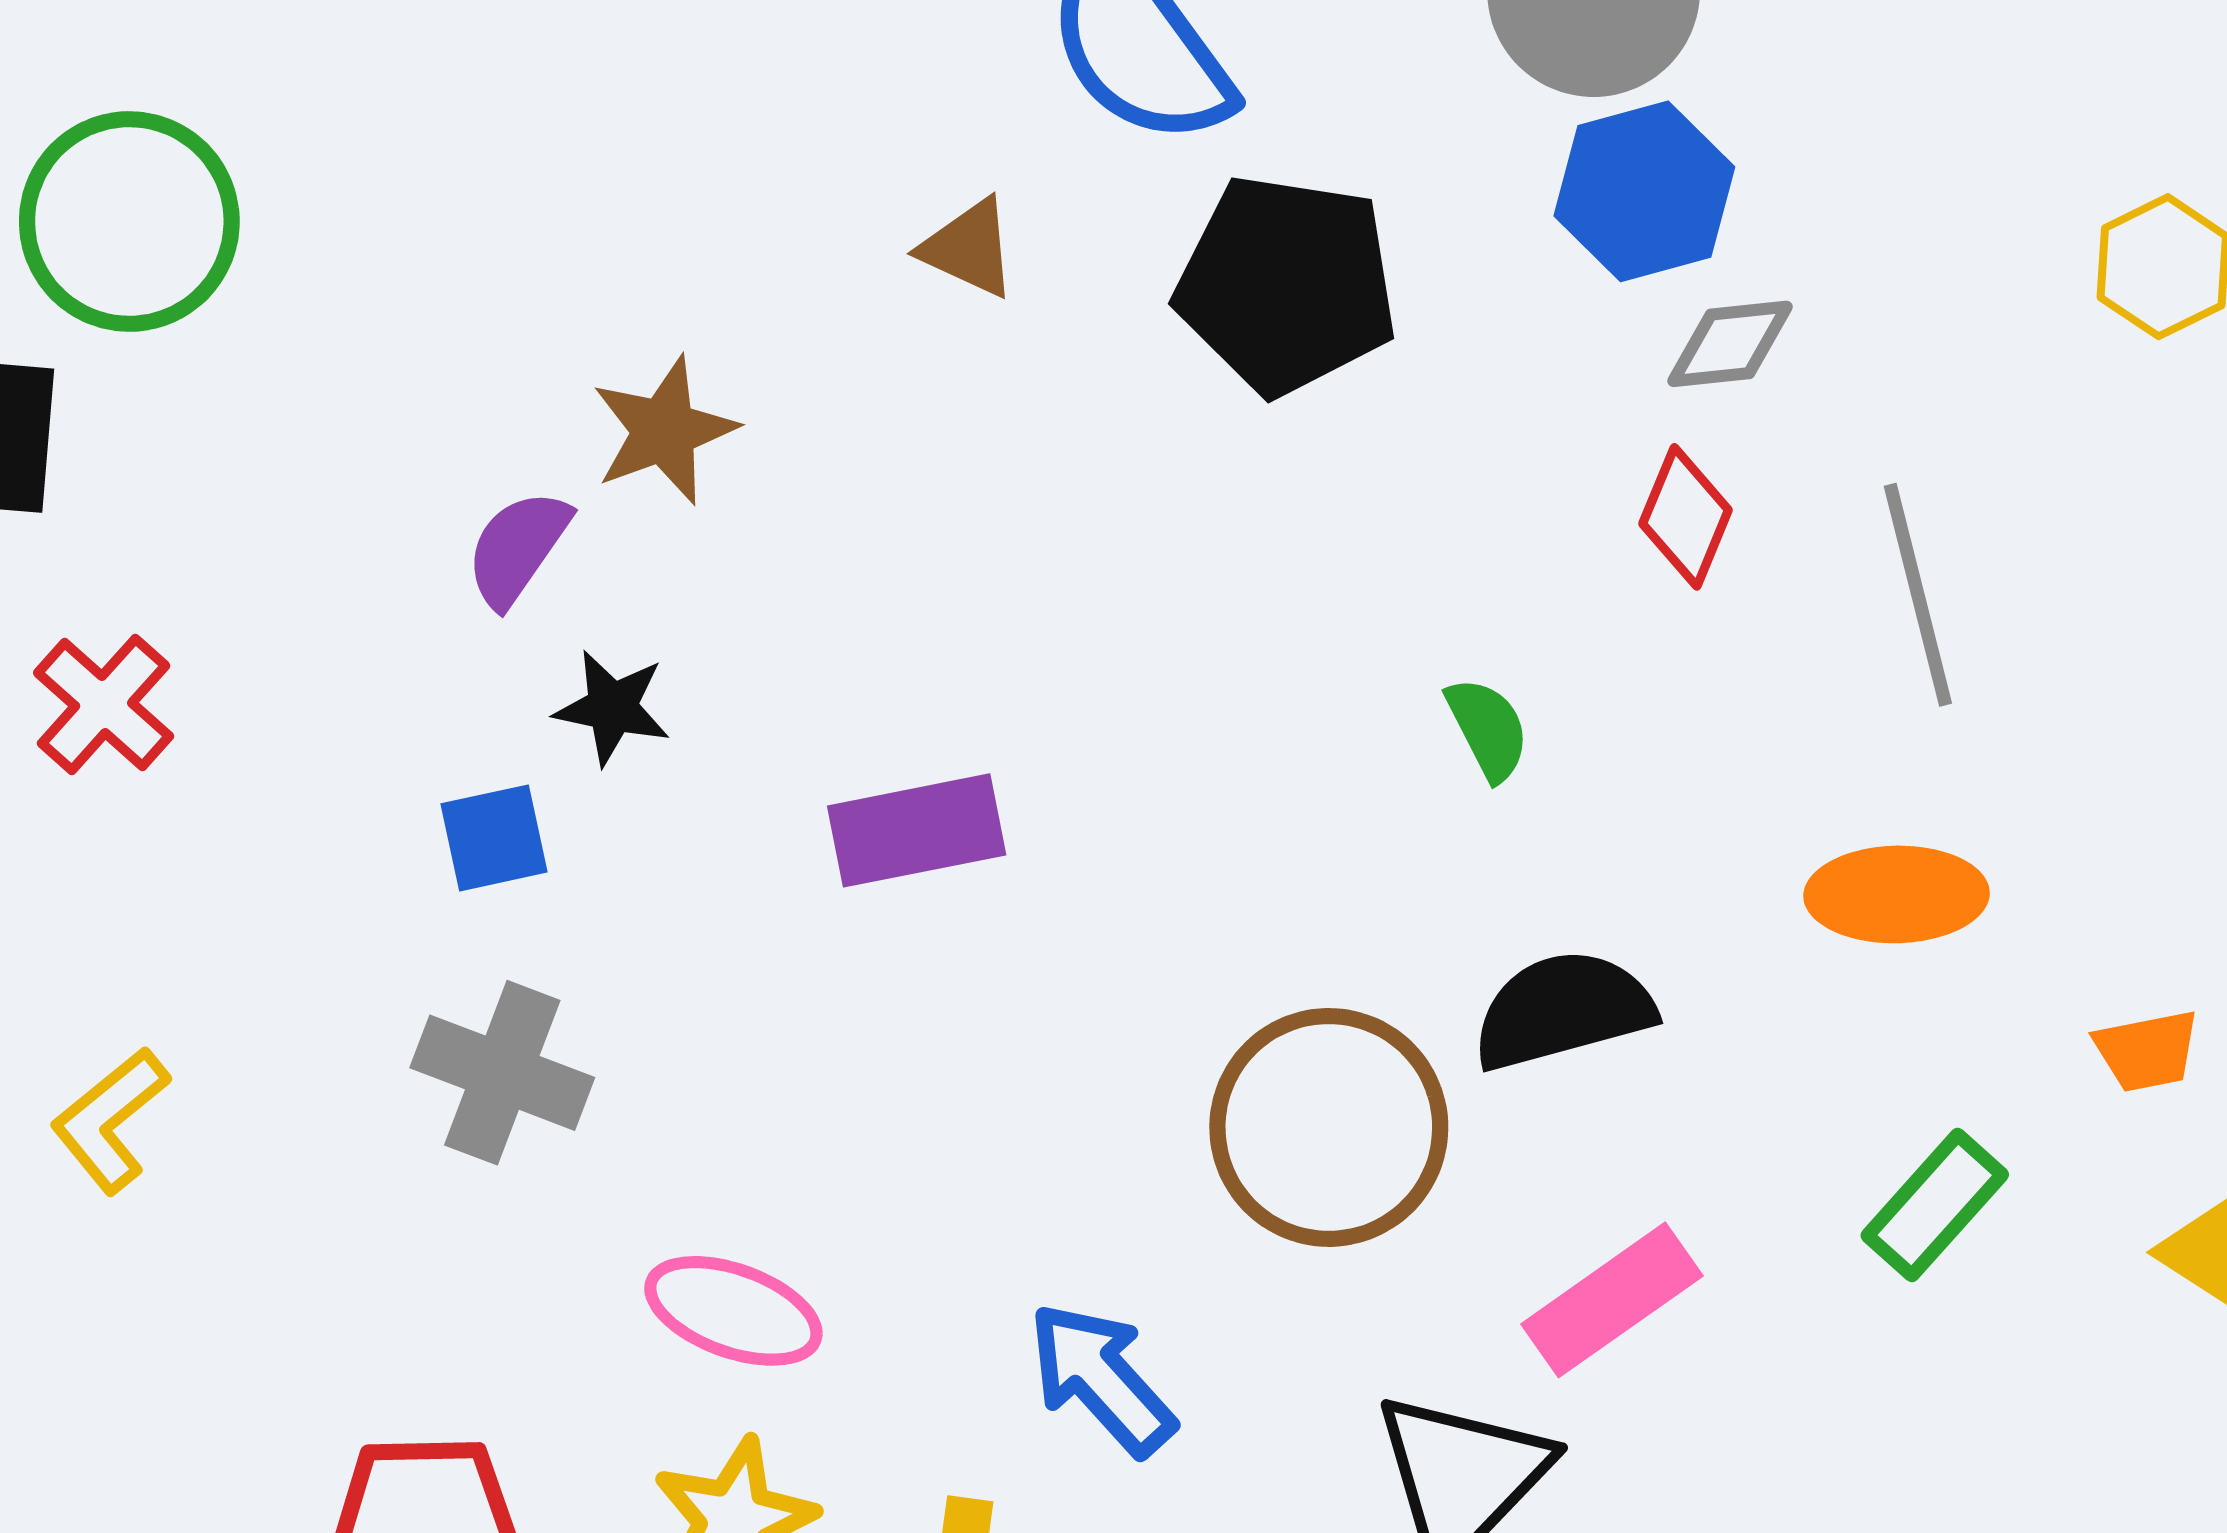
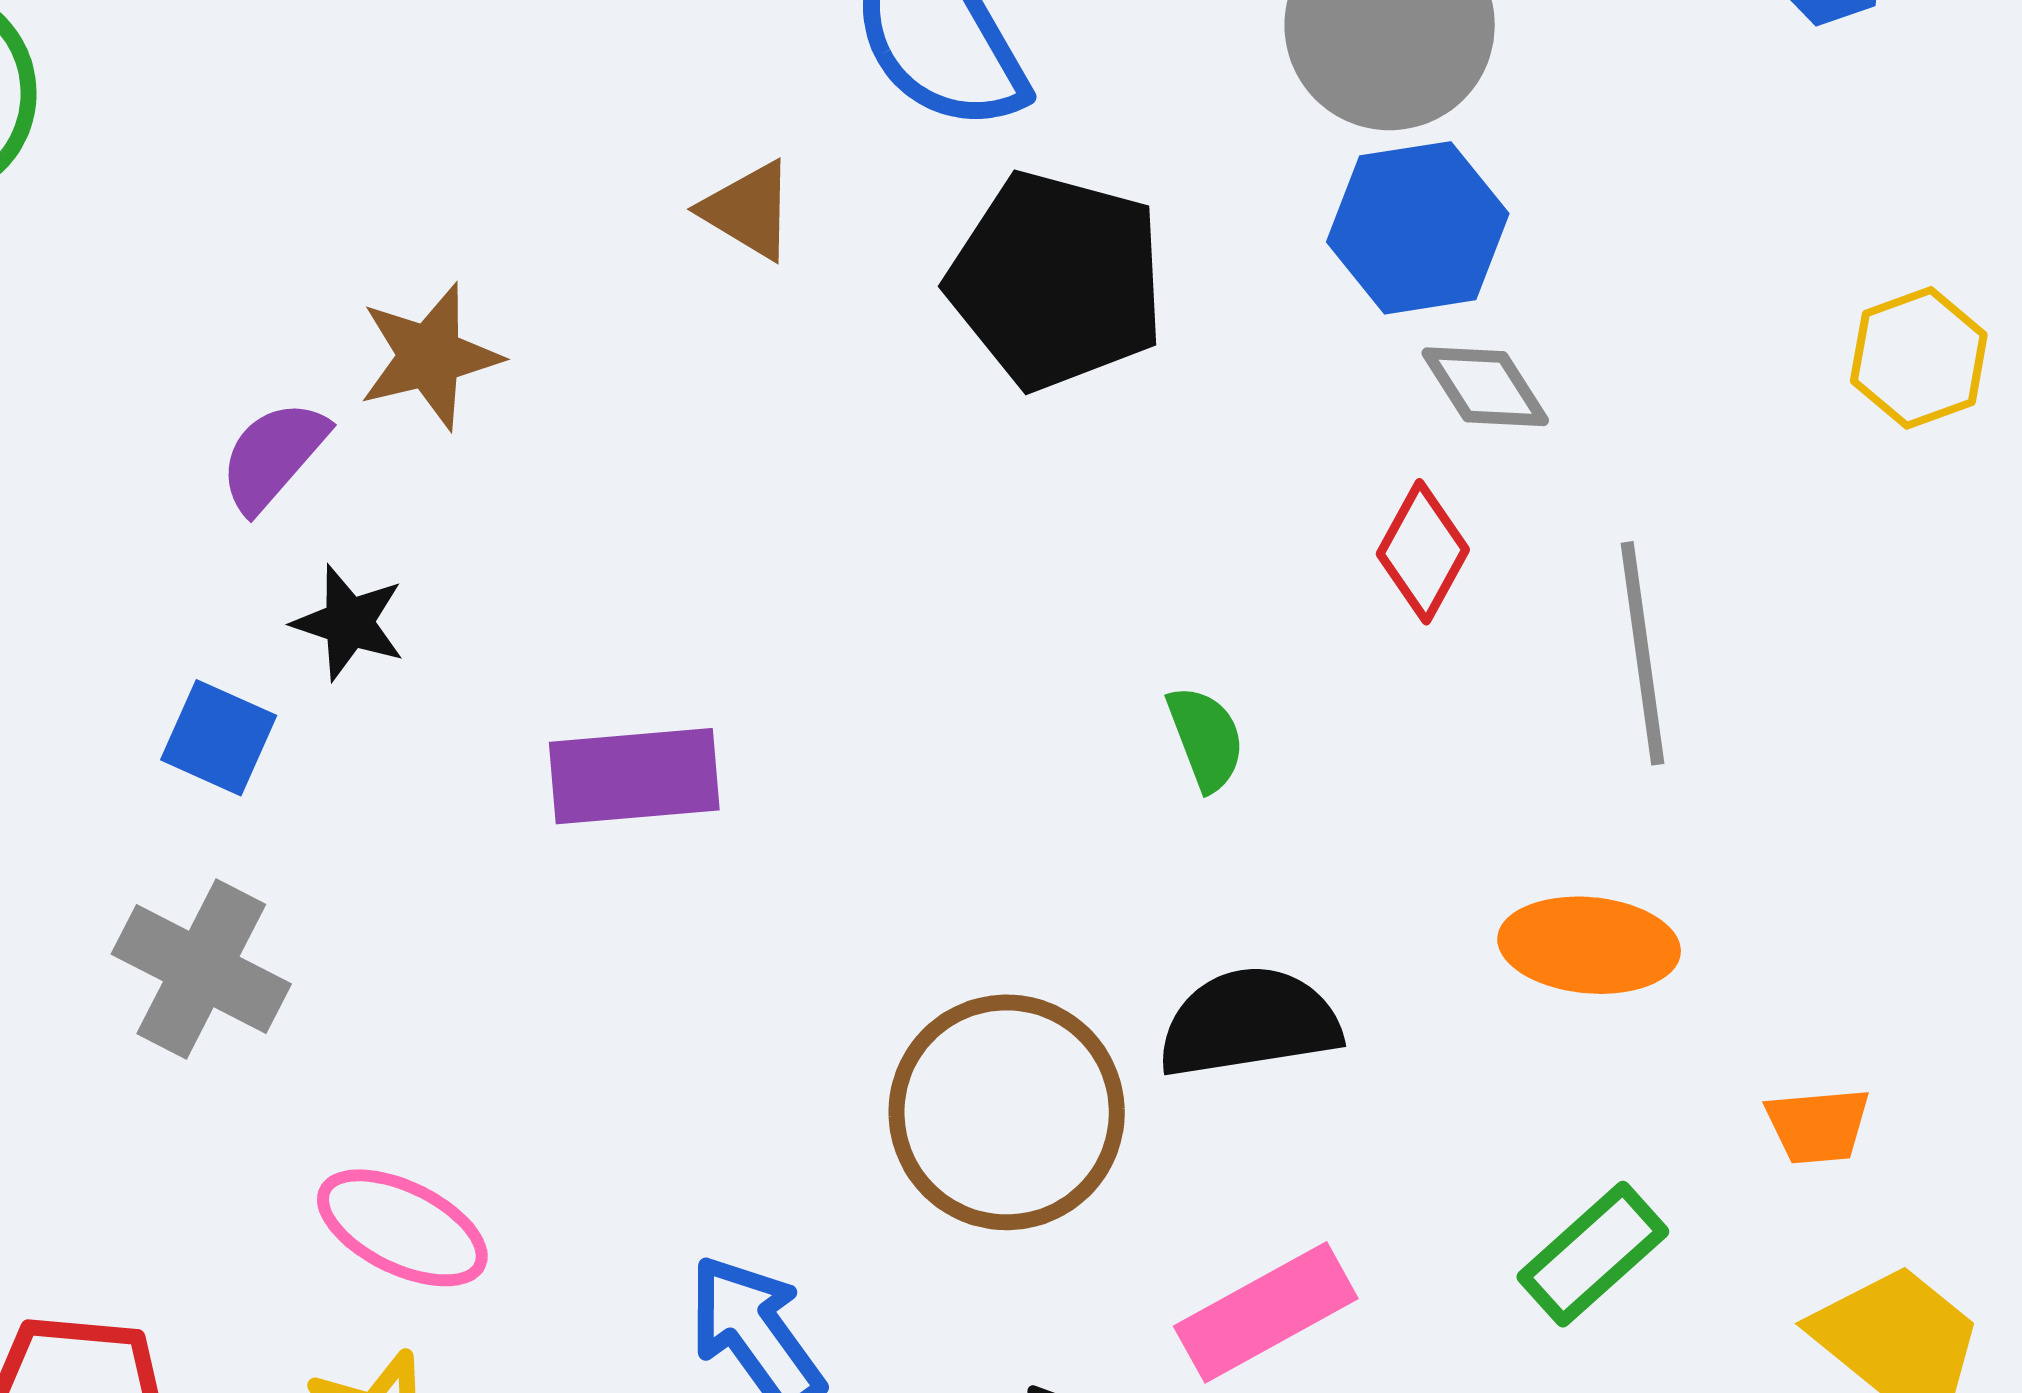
gray diamond: (1730, 344) -> (1485, 387), turned 57
blue square: (494, 838) -> (219, 738), turned 30

